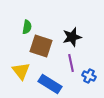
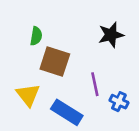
black star: (72, 37) -> (111, 35), moved

